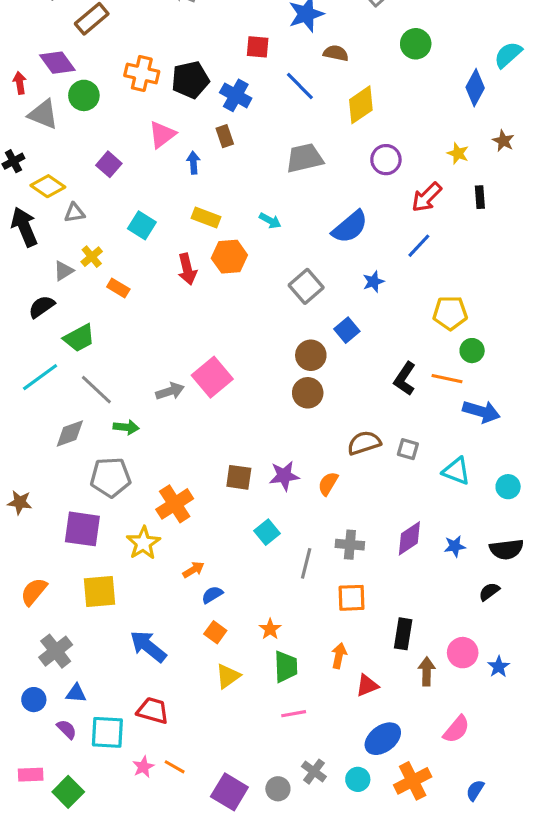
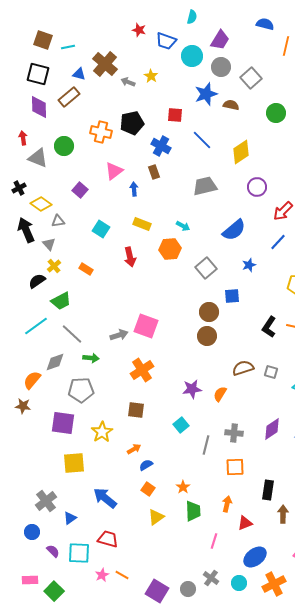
brown semicircle: (336, 53) -> (231, 105), moved
purple diamond: (57, 63) -> (39, 107), moved, turned 35
black pentagon: (190, 80) -> (132, 123), moved
yellow cross: (92, 257) -> (54, 266), moved
orange hexagon: (229, 257) -> (170, 249), moved
gray triangle: (64, 271) -> (49, 244), moved, turned -40
blue square: (347, 330) -> (232, 296), turned 35
pink square: (212, 377) -> (146, 326), turned -30
brown square: (239, 477) -> (136, 410), moved
orange cross: (175, 504) -> (142, 370), moved
orange semicircle: (34, 592) -> (32, 380), moved
blue triangle: (76, 693) -> (70, 518), moved, turned -40
pink line: (294, 714) -> (214, 541), moved, turned -63

